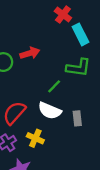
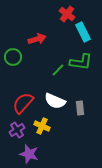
red arrow: (30, 53) -> (37, 39), moved
green line: (54, 86) -> (58, 70), moved

